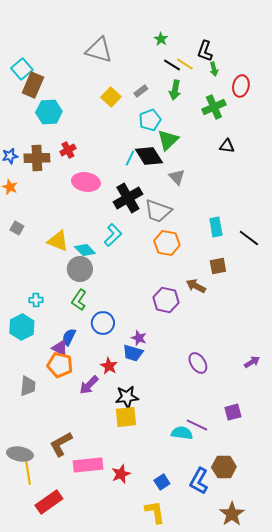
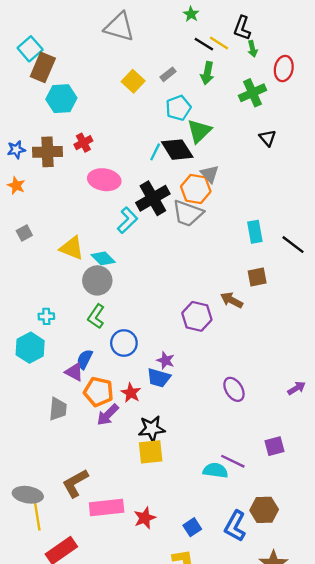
black triangle: (227, 146) -> (268, 138), turned 42
gray square: (17, 228) -> (24, 233), turned 32
cyan L-shape: (113, 235) -> (127, 220), moved
orange hexagon: (167, 243) -> (196, 189), moved
orange pentagon: (60, 365) -> (98, 392), moved
gray trapezoid: (28, 386) -> (58, 409), moved

